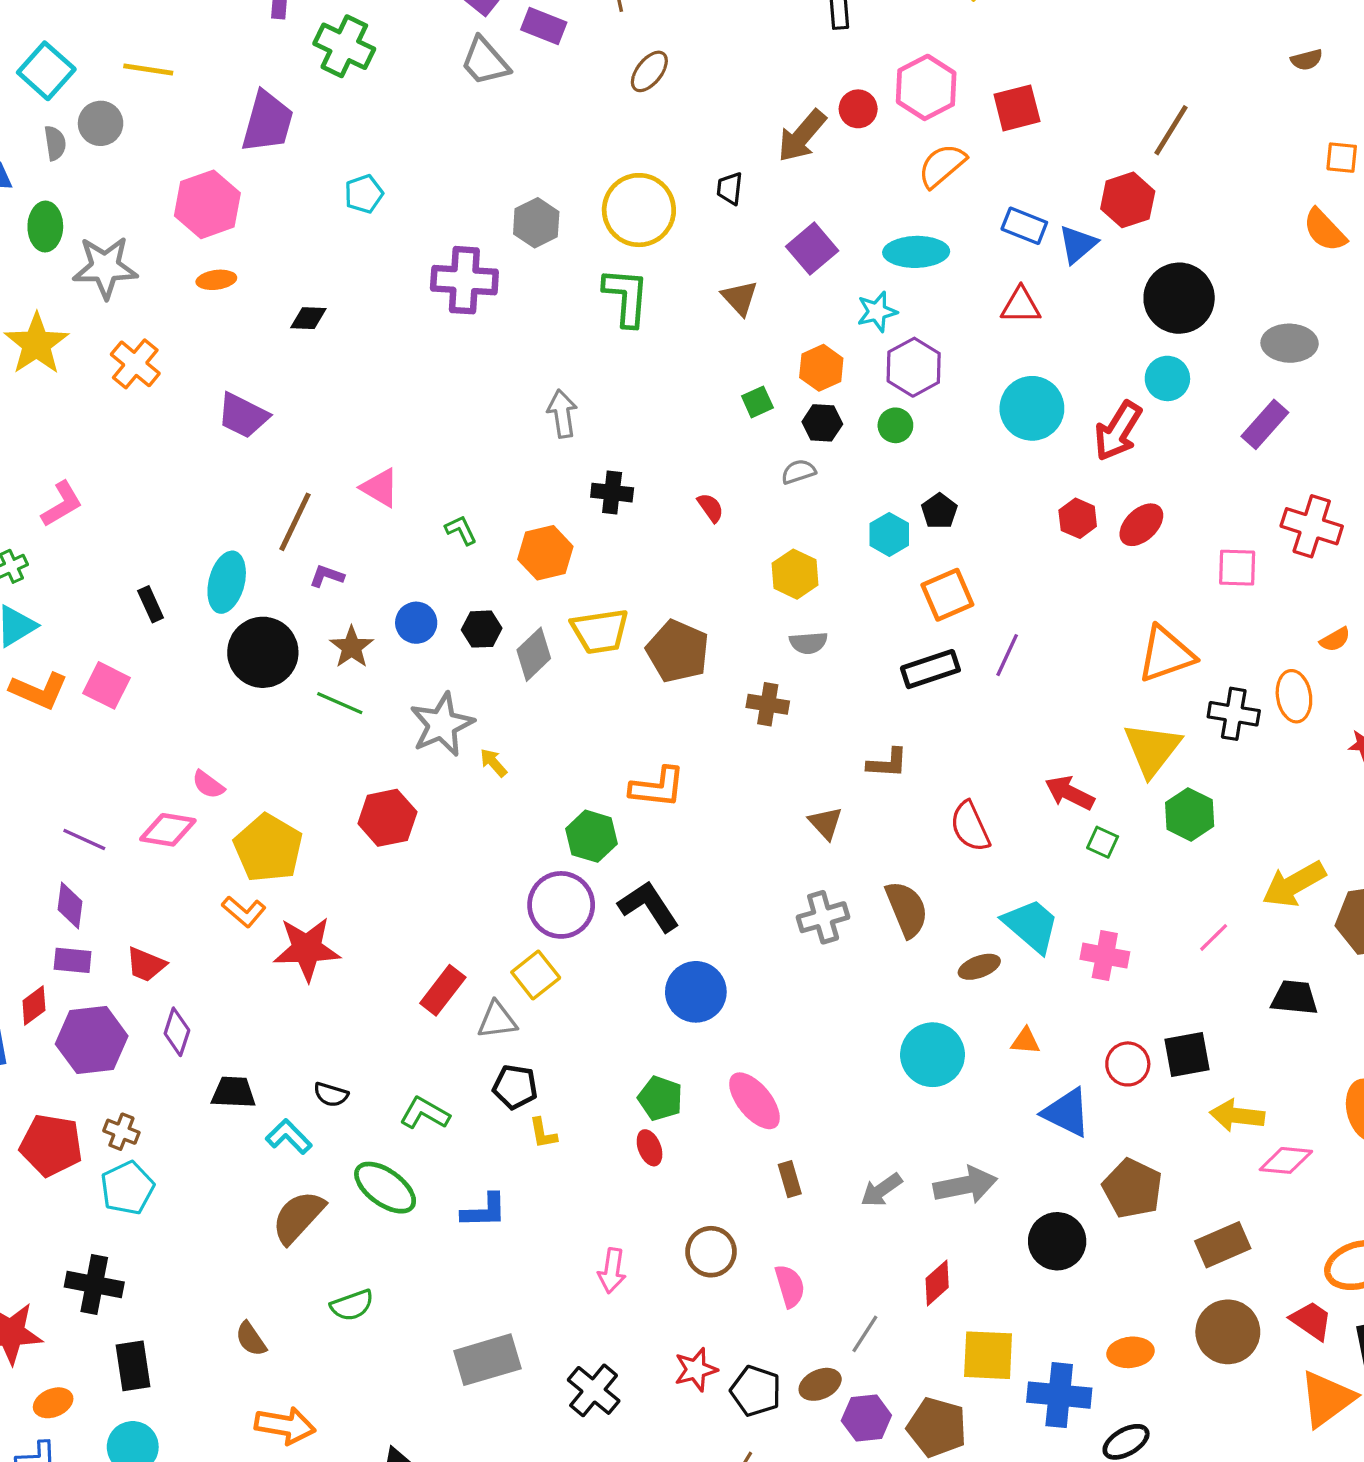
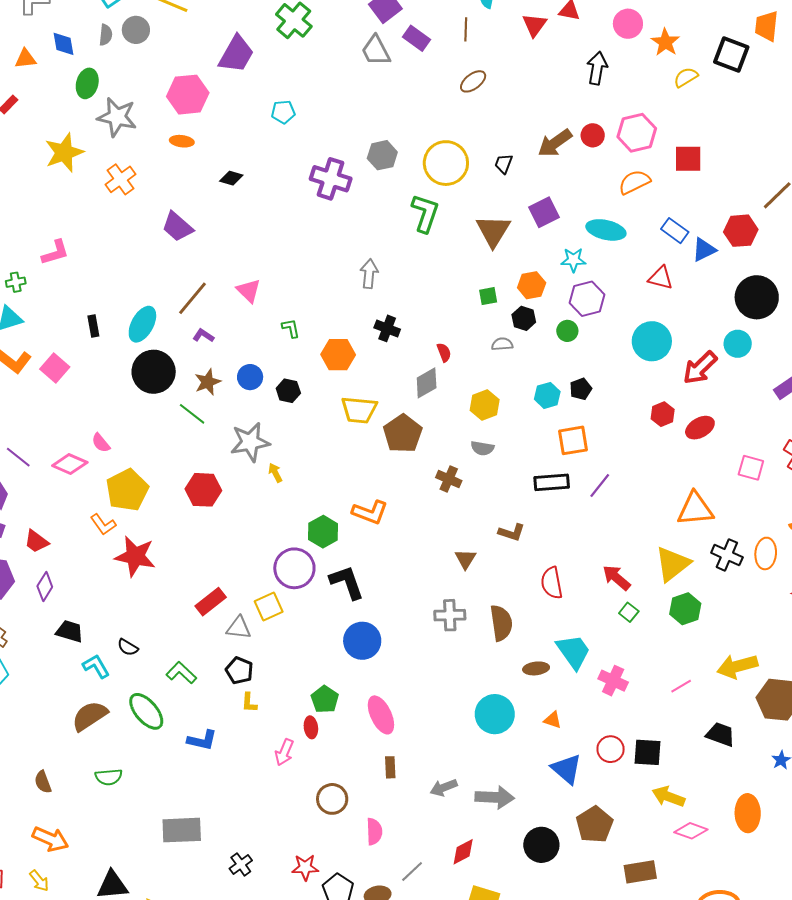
brown triangle: (740, 298) -> (493, 231), size x1.5
gray diamond: (534, 654) -> (427, 383), moved
pink arrow: (612, 1271) -> (284, 752), moved
black cross: (594, 1390) -> (241, 864), size x0.7

